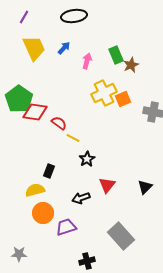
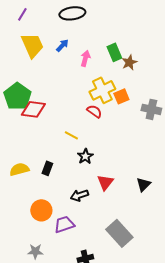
red semicircle: (59, 123) -> (94, 111), moved
yellow semicircle: (35, 190) -> (19, 169), moved
gray star: (19, 254) -> (35, 251), moved

